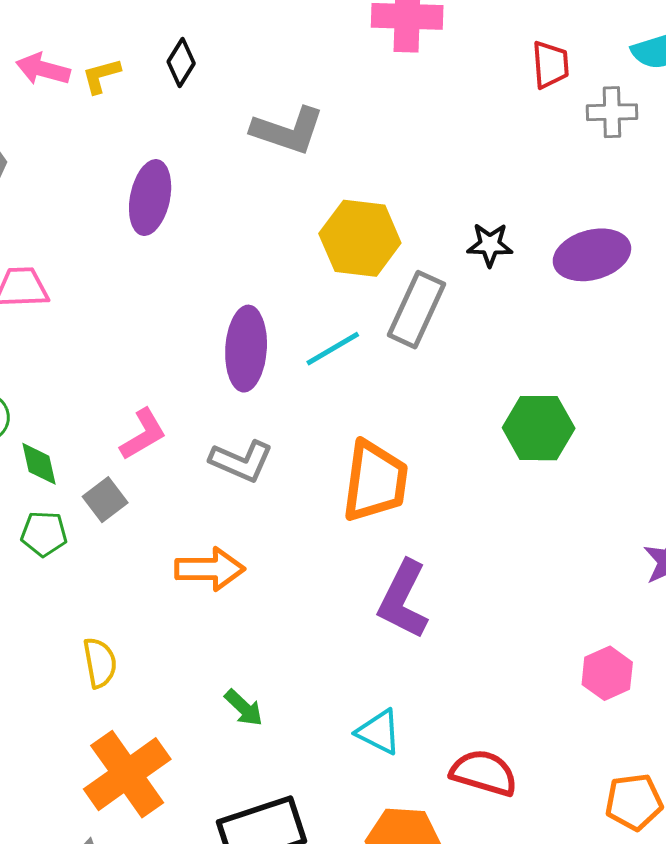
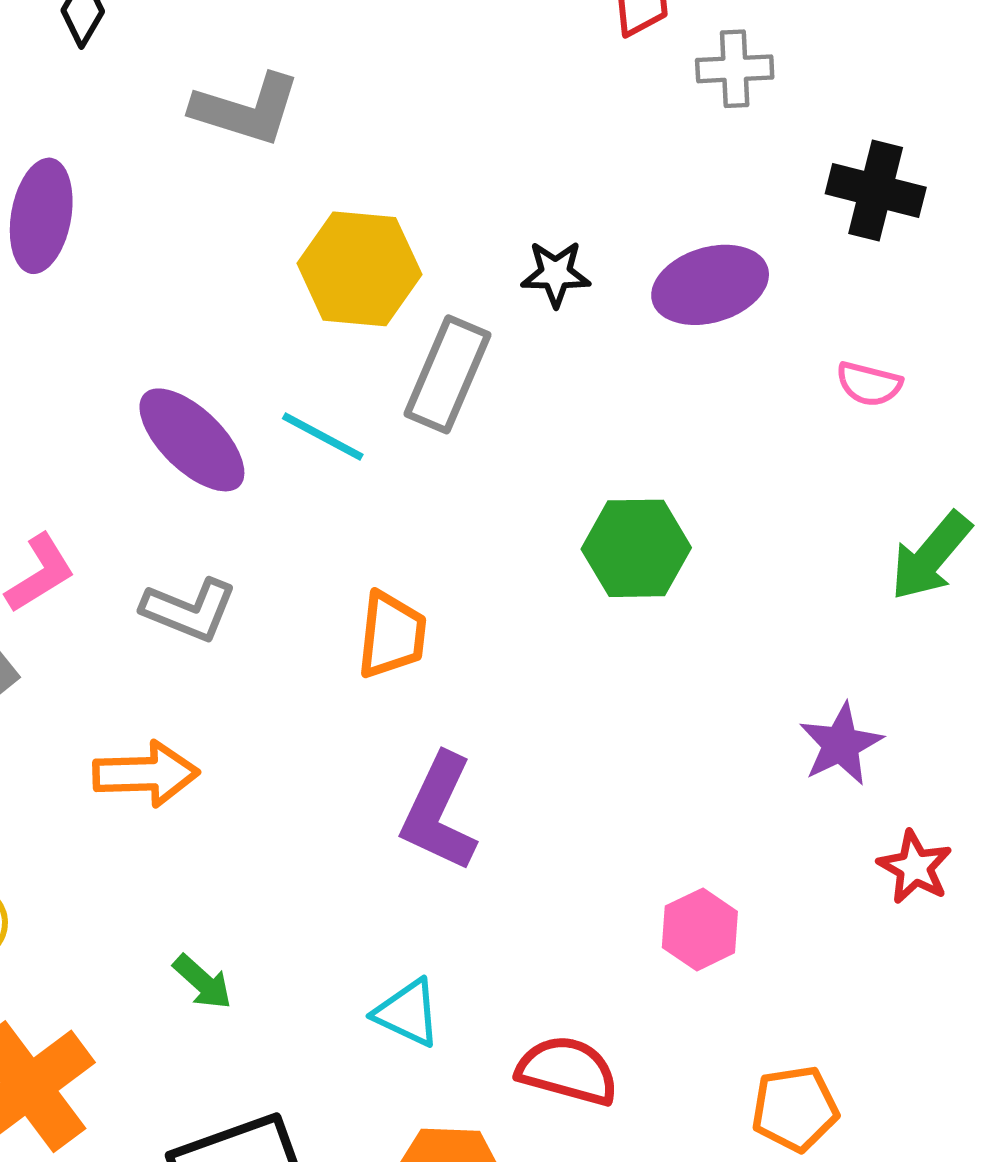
purple ellipse: (246, 349) -> (192, 440), turned -48
cyan line: (333, 349) -> (323, 436), turned 60
orange trapezoid: (375, 481) -> (392, 635), size x0.7
pink hexagon: (607, 673) -> (700, 929), moved

